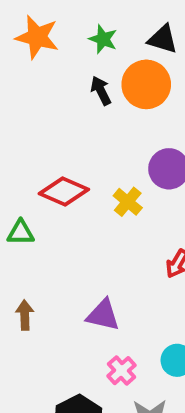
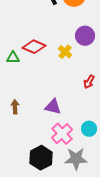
green triangle: (21, 233) -> (13, 58), moved
pink cross: (122, 371) -> (62, 134), size x1.5

